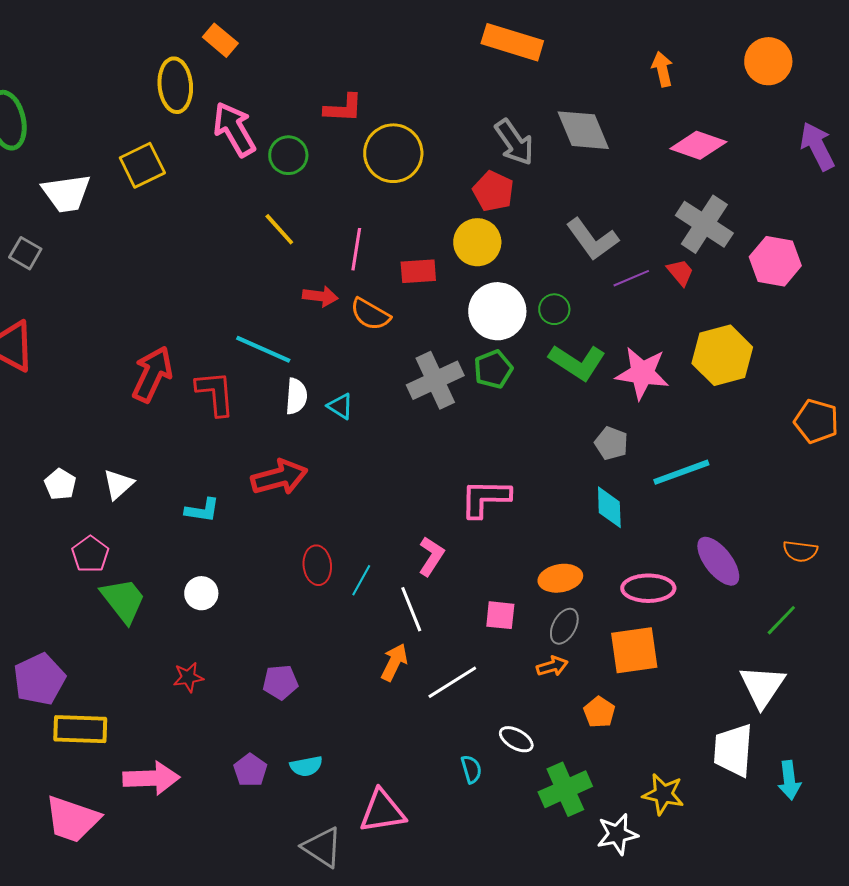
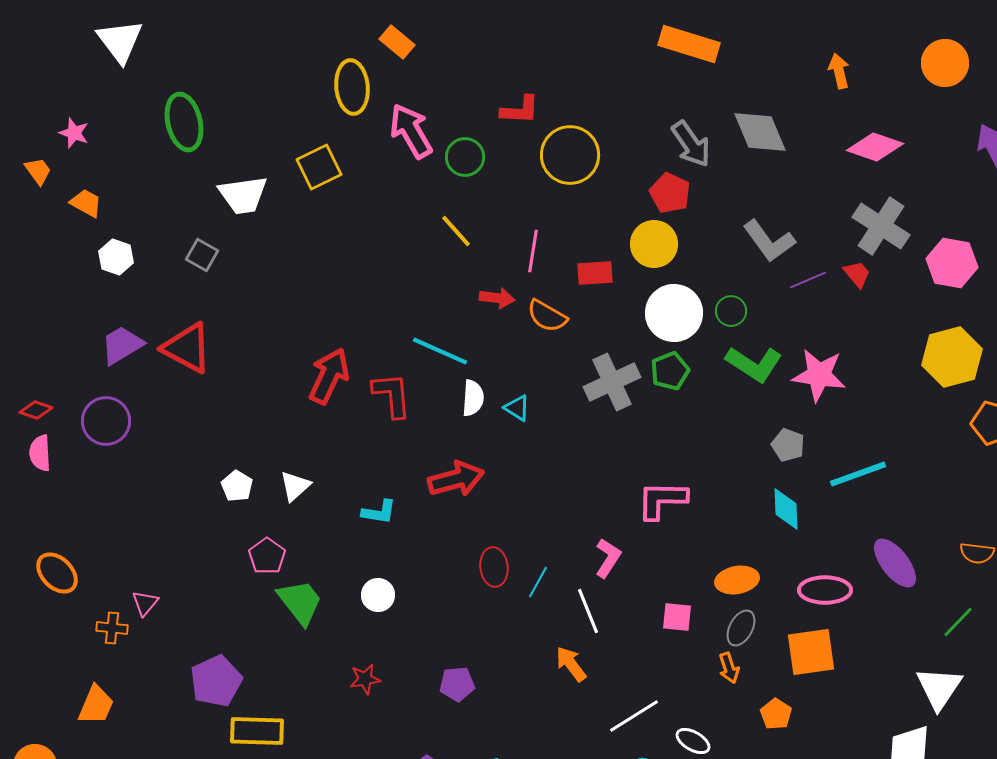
yellow hexagon: (722, 355) -> (952, 357), moved
orange arrow: (394, 662) -> (571, 664), turned -63
orange arrow: (552, 666) -> (729, 668), turned 88
white line: (452, 682) -> (634, 716), moved

